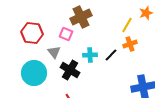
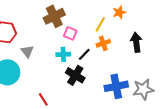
pink square: (66, 34) -> (70, 33), moved
black cross: (70, 70) -> (75, 75), moved

